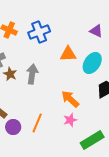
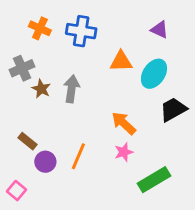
blue cross: (39, 32) -> (81, 31), turned 30

